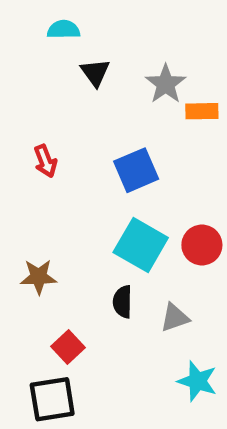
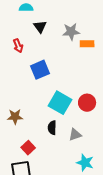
gray star: (166, 84) -> (71, 32), turned 30
red arrow: (45, 161) -> (18, 46), moved
blue square: (136, 170) -> (40, 70), moved

